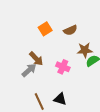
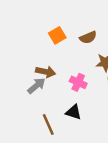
brown arrow: (36, 59) -> (46, 72), turned -35
black triangle: (60, 99) -> (74, 112), moved

